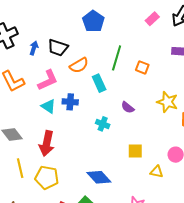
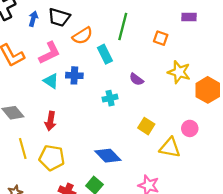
orange square: (142, 67) -> (161, 38), moved
cyan cross: (103, 124) -> (110, 98), turned -32
red arrow: (47, 143) -> (50, 121), size x0.7
yellow square: (135, 151) -> (146, 126), turned 35
yellow triangle: (157, 172) -> (170, 148), size x1.5

